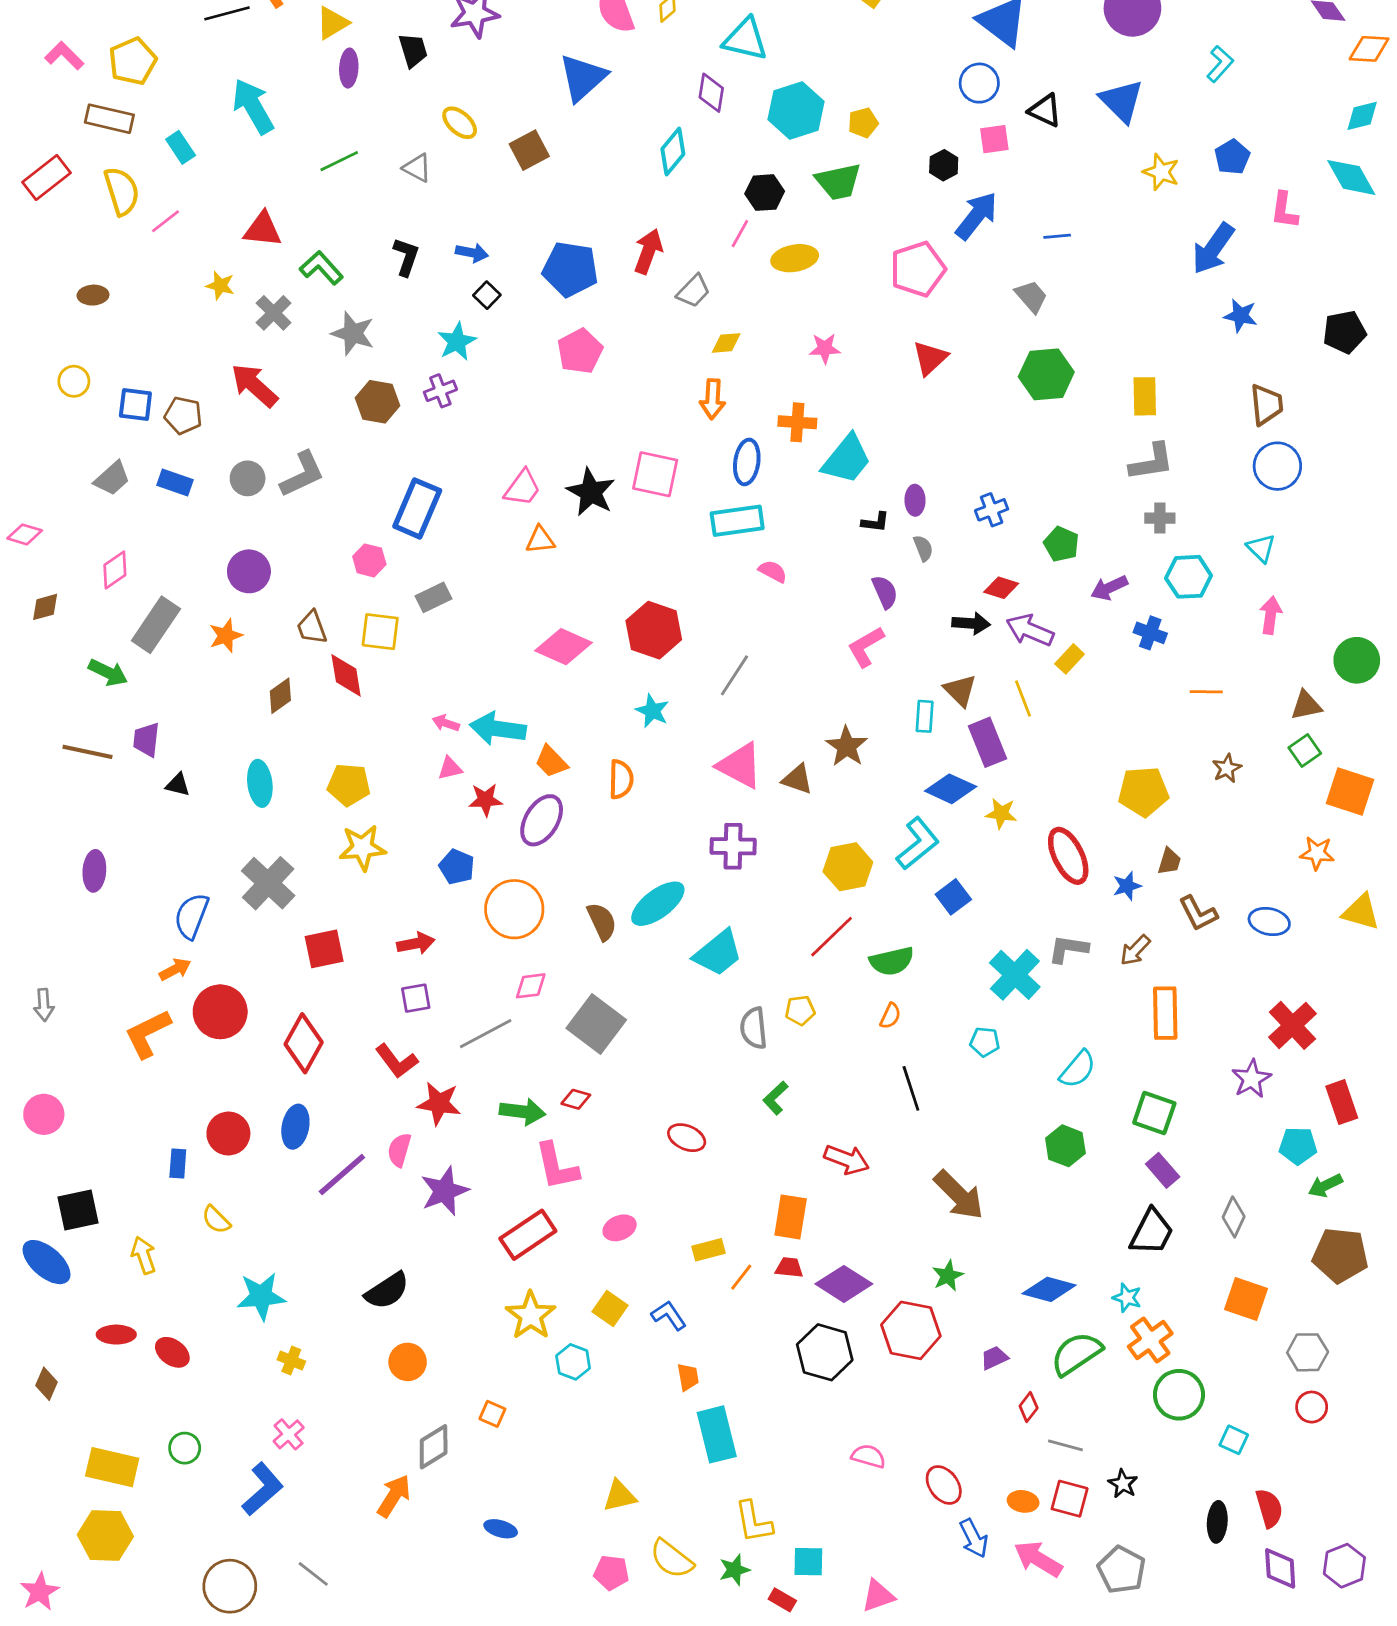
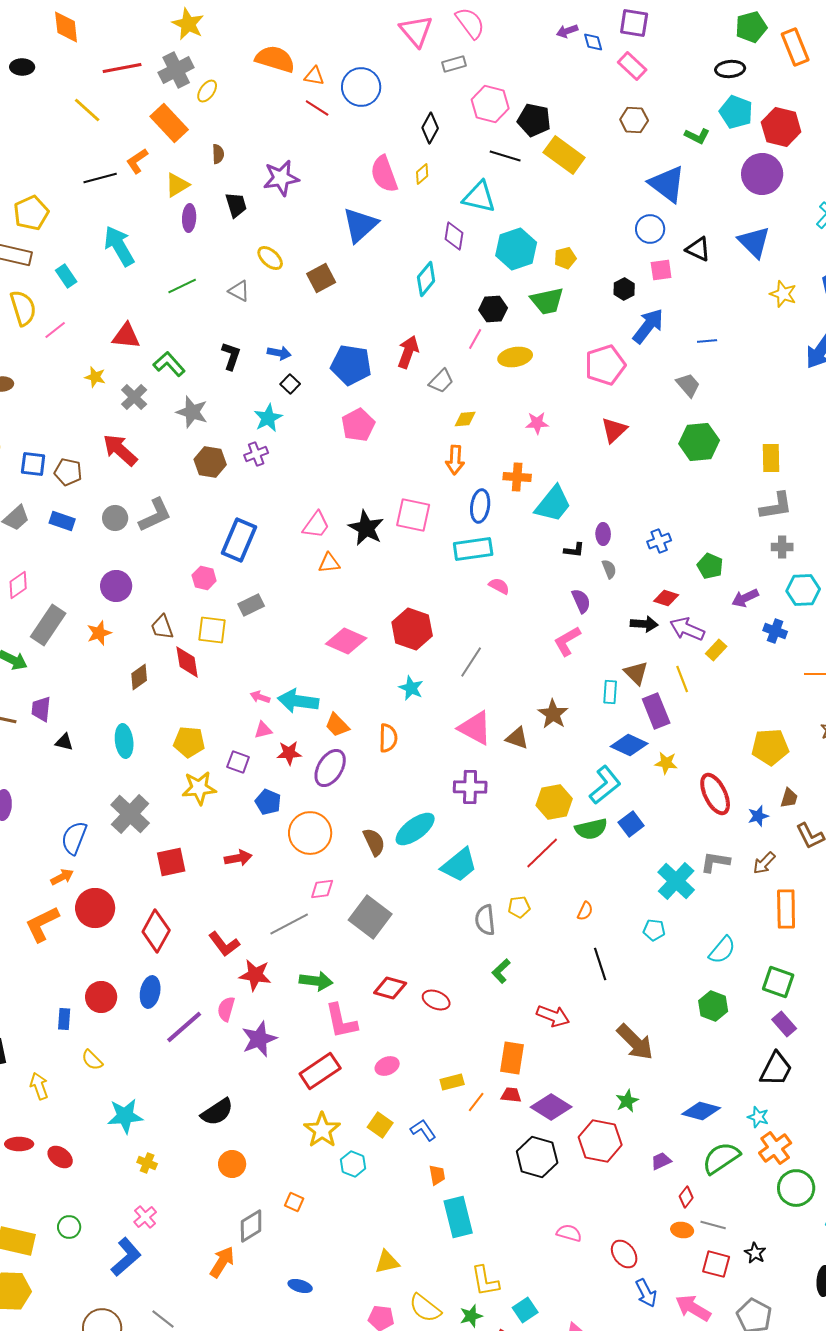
green semicircle: (892, 961) -> (591, 829), moved
purple square: (416, 998) -> (238, 762), moved, turned 30
red diamond: (576, 1099) -> (390, 988), moved, size x1.5
orange ellipse: (1023, 1501) -> (682, 1230), moved
cyan square: (808, 1562) -> (525, 1310), turned -35

